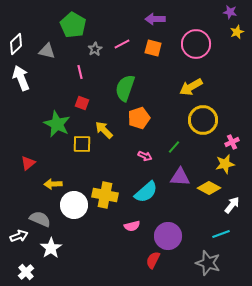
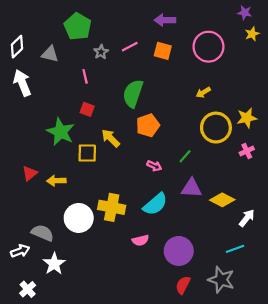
yellow arrow: (191, 87) -> (203, 92), size x0.6
yellow star: (225, 164) -> (247, 118), moved
yellow arrow: (53, 184) -> (56, 181), moved
red semicircle: (153, 260) -> (183, 285), moved

